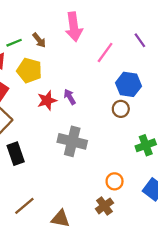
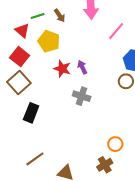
red star: (47, 100) -> (62, 69), turned 30
gray cross: (72, 141) -> (82, 96), moved, size x0.7
black rectangle: (16, 154) -> (31, 113), turned 36

